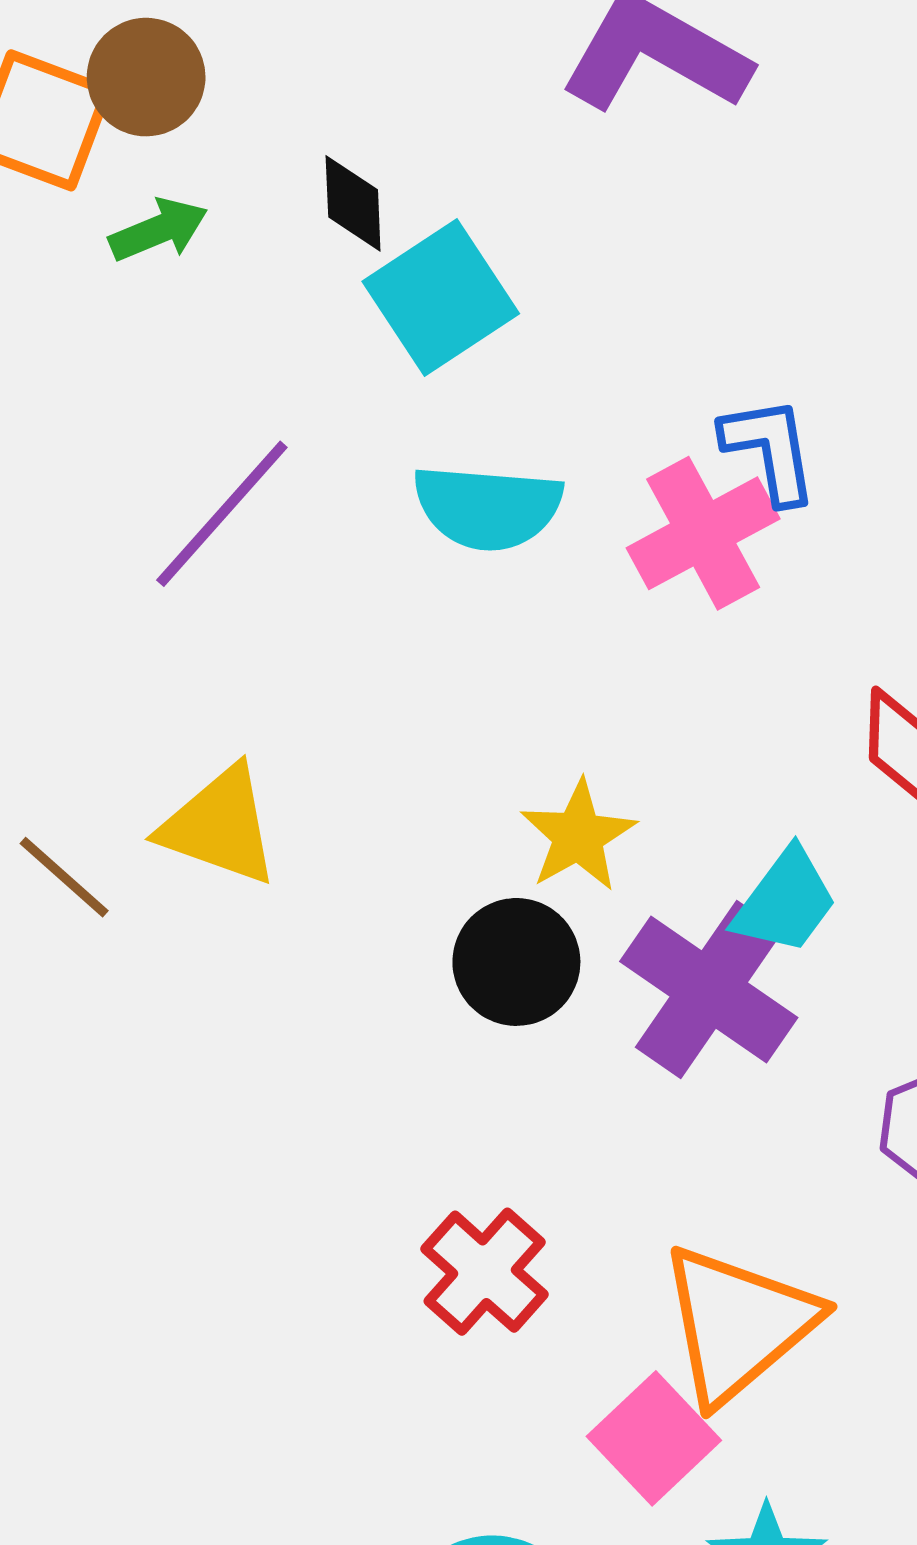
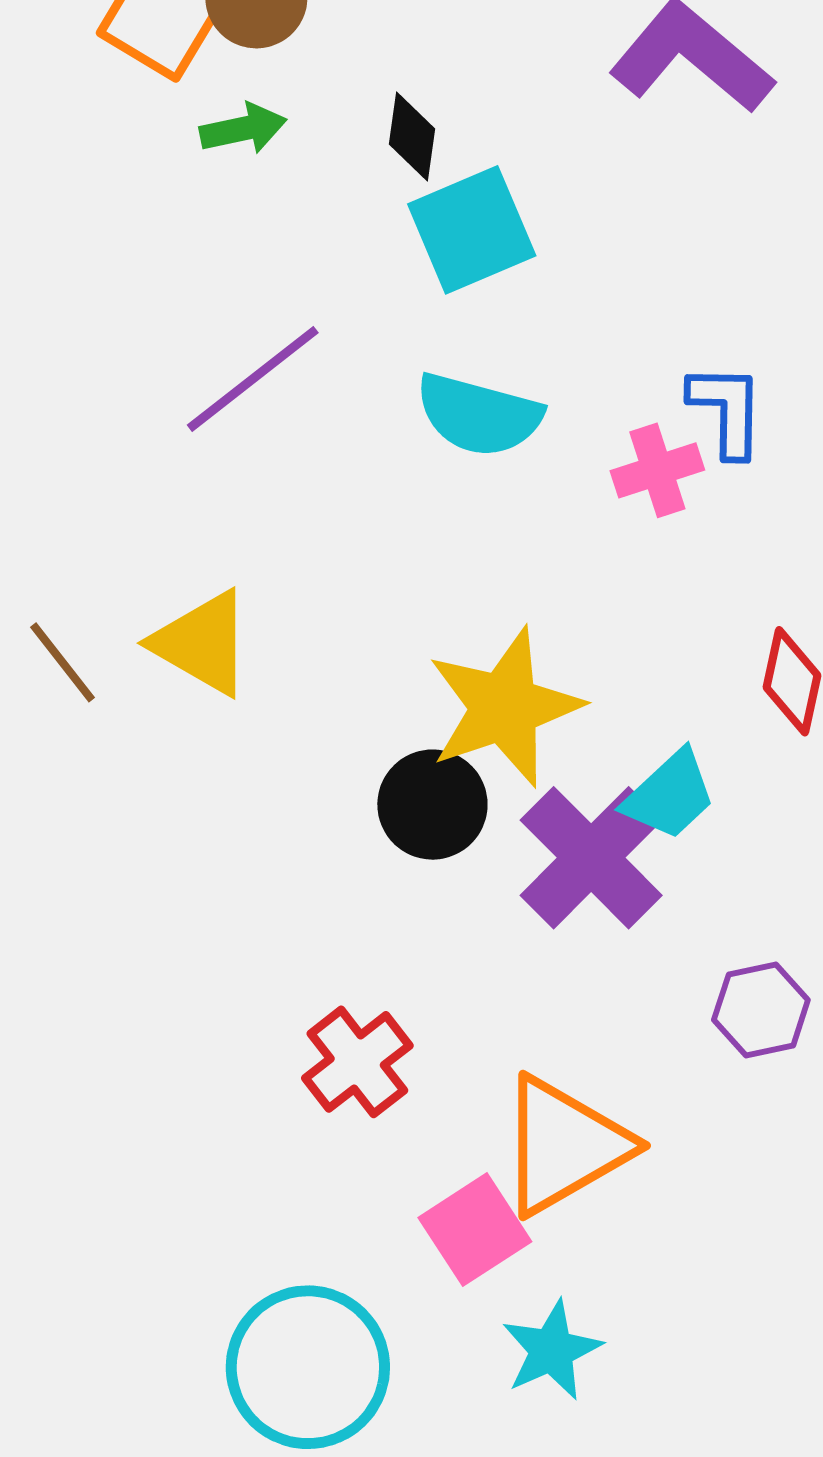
pink cross: (703, 533) -> (657, 470), size x0.7
yellow star: (578, 836) -> (504, 707), size x1.6

